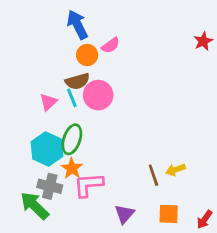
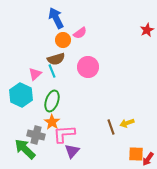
pink circle: (98, 95) -> (88, 67), moved
cyan hexagon: (47, 149) -> (21, 95), moved
purple triangle: (124, 214) -> (72, 151), moved
orange square: (169, 214) -> (136, 154), moved

